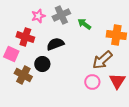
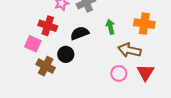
green arrow: (84, 24) -> (110, 27), moved, turned 40
brown arrow: (102, 60) -> (129, 50), turned 55

